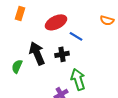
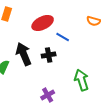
green arrow: (78, 79) -> (82, 80), moved

